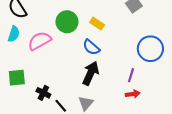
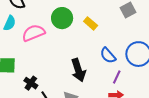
blue semicircle: (91, 47) -> (108, 55), moved
black arrow: (91, 73) -> (78, 70), turned 130

